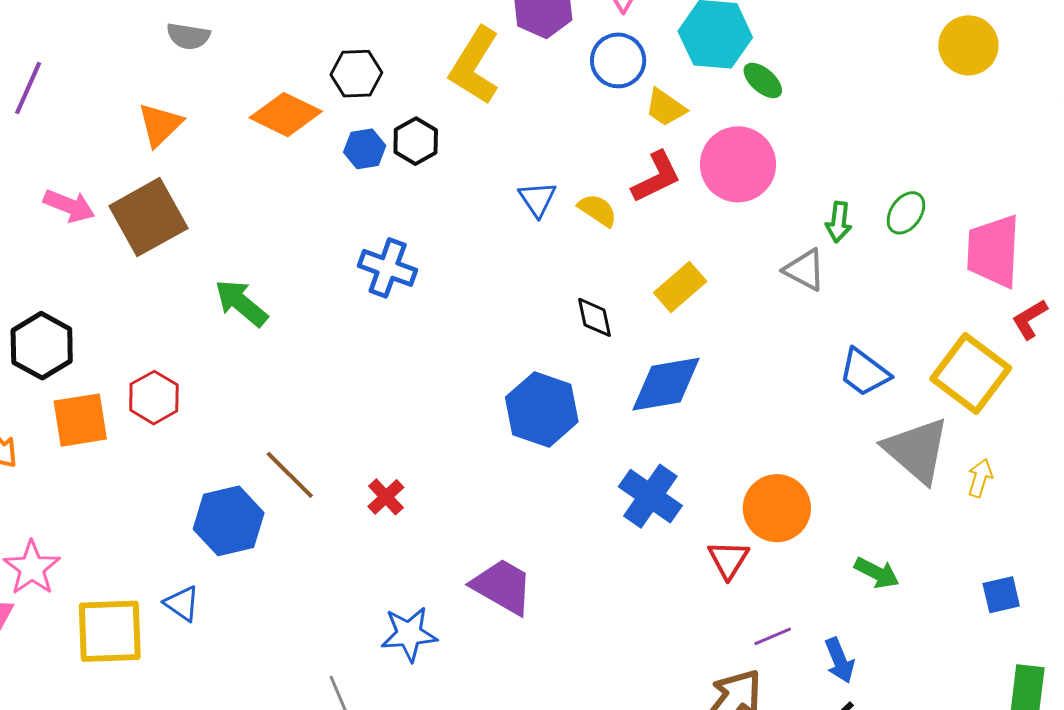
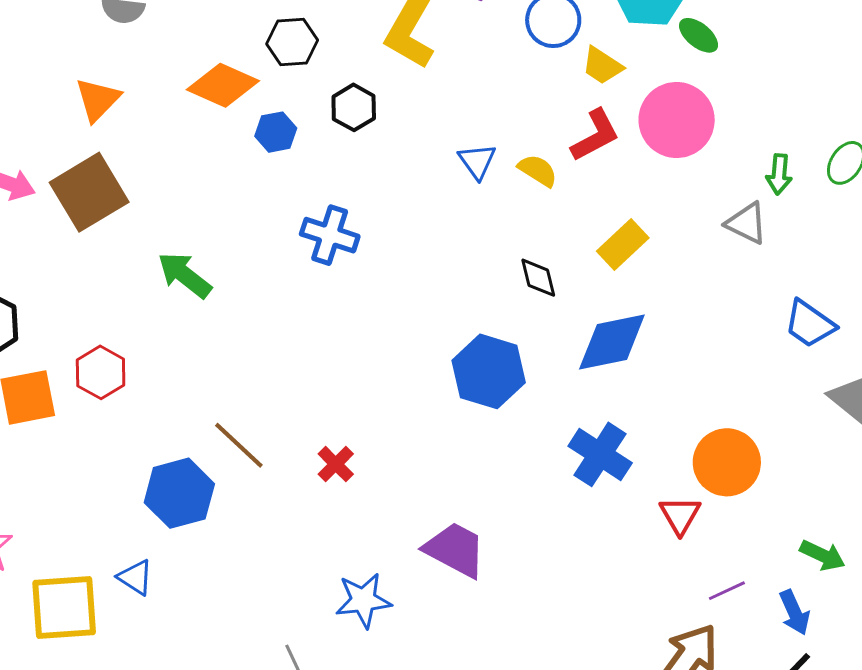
blue hexagon: (365, 149) -> (276, 132), moved
green arrow: (877, 573) -> (823, 555), moved

